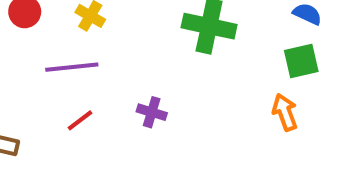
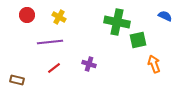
green square: (301, 61) -> (138, 40), moved

